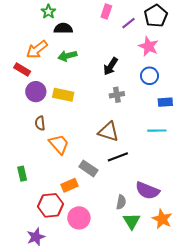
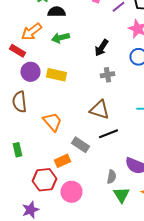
brown semicircle: (40, 123) -> (20, 102), moved, size x1.5

